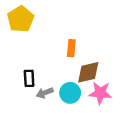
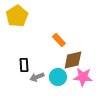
orange rectangle: (71, 48) -> (59, 40), turned -48

